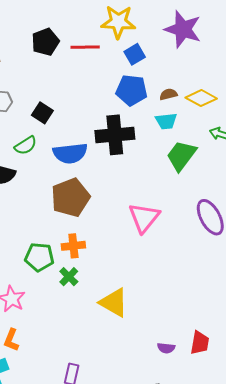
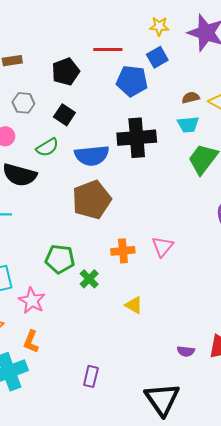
yellow star: (118, 22) -> (159, 26), moved, size x0.6
black pentagon: (45, 42) -> (66, 72), moved
blue pentagon: (132, 90) -> (132, 81), moved
pink triangle: (144, 218) -> (163, 247), moved, size x0.7
orange cross: (73, 246) -> (123, 251), moved
yellow triangle: (114, 302) -> (134, 305), size x0.6

